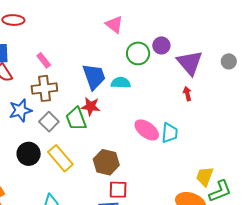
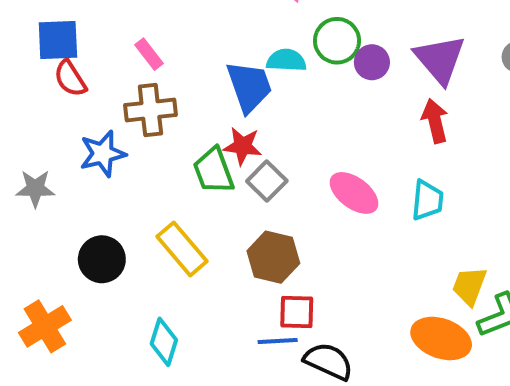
purple circle: (161, 45) -> (372, 62), moved
cyan semicircle: (121, 83) -> (286, 60), moved
red arrow: (187, 94) -> (435, 121), size x1.5
gray square: (49, 122) -> (267, 181), moved
cyan trapezoid: (170, 133) -> (427, 200), moved
black circle: (29, 154) -> (102, 259), moved

